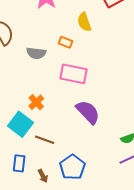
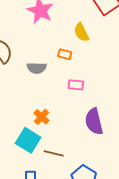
pink rectangle: (74, 74) -> (76, 85), size x0.6
purple semicircle: (88, 112) -> (94, 121), turned -144

